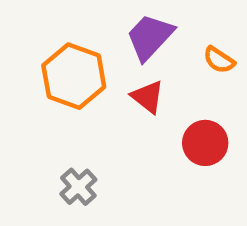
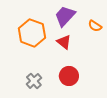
red circle: (205, 143) -> (69, 76), moved

